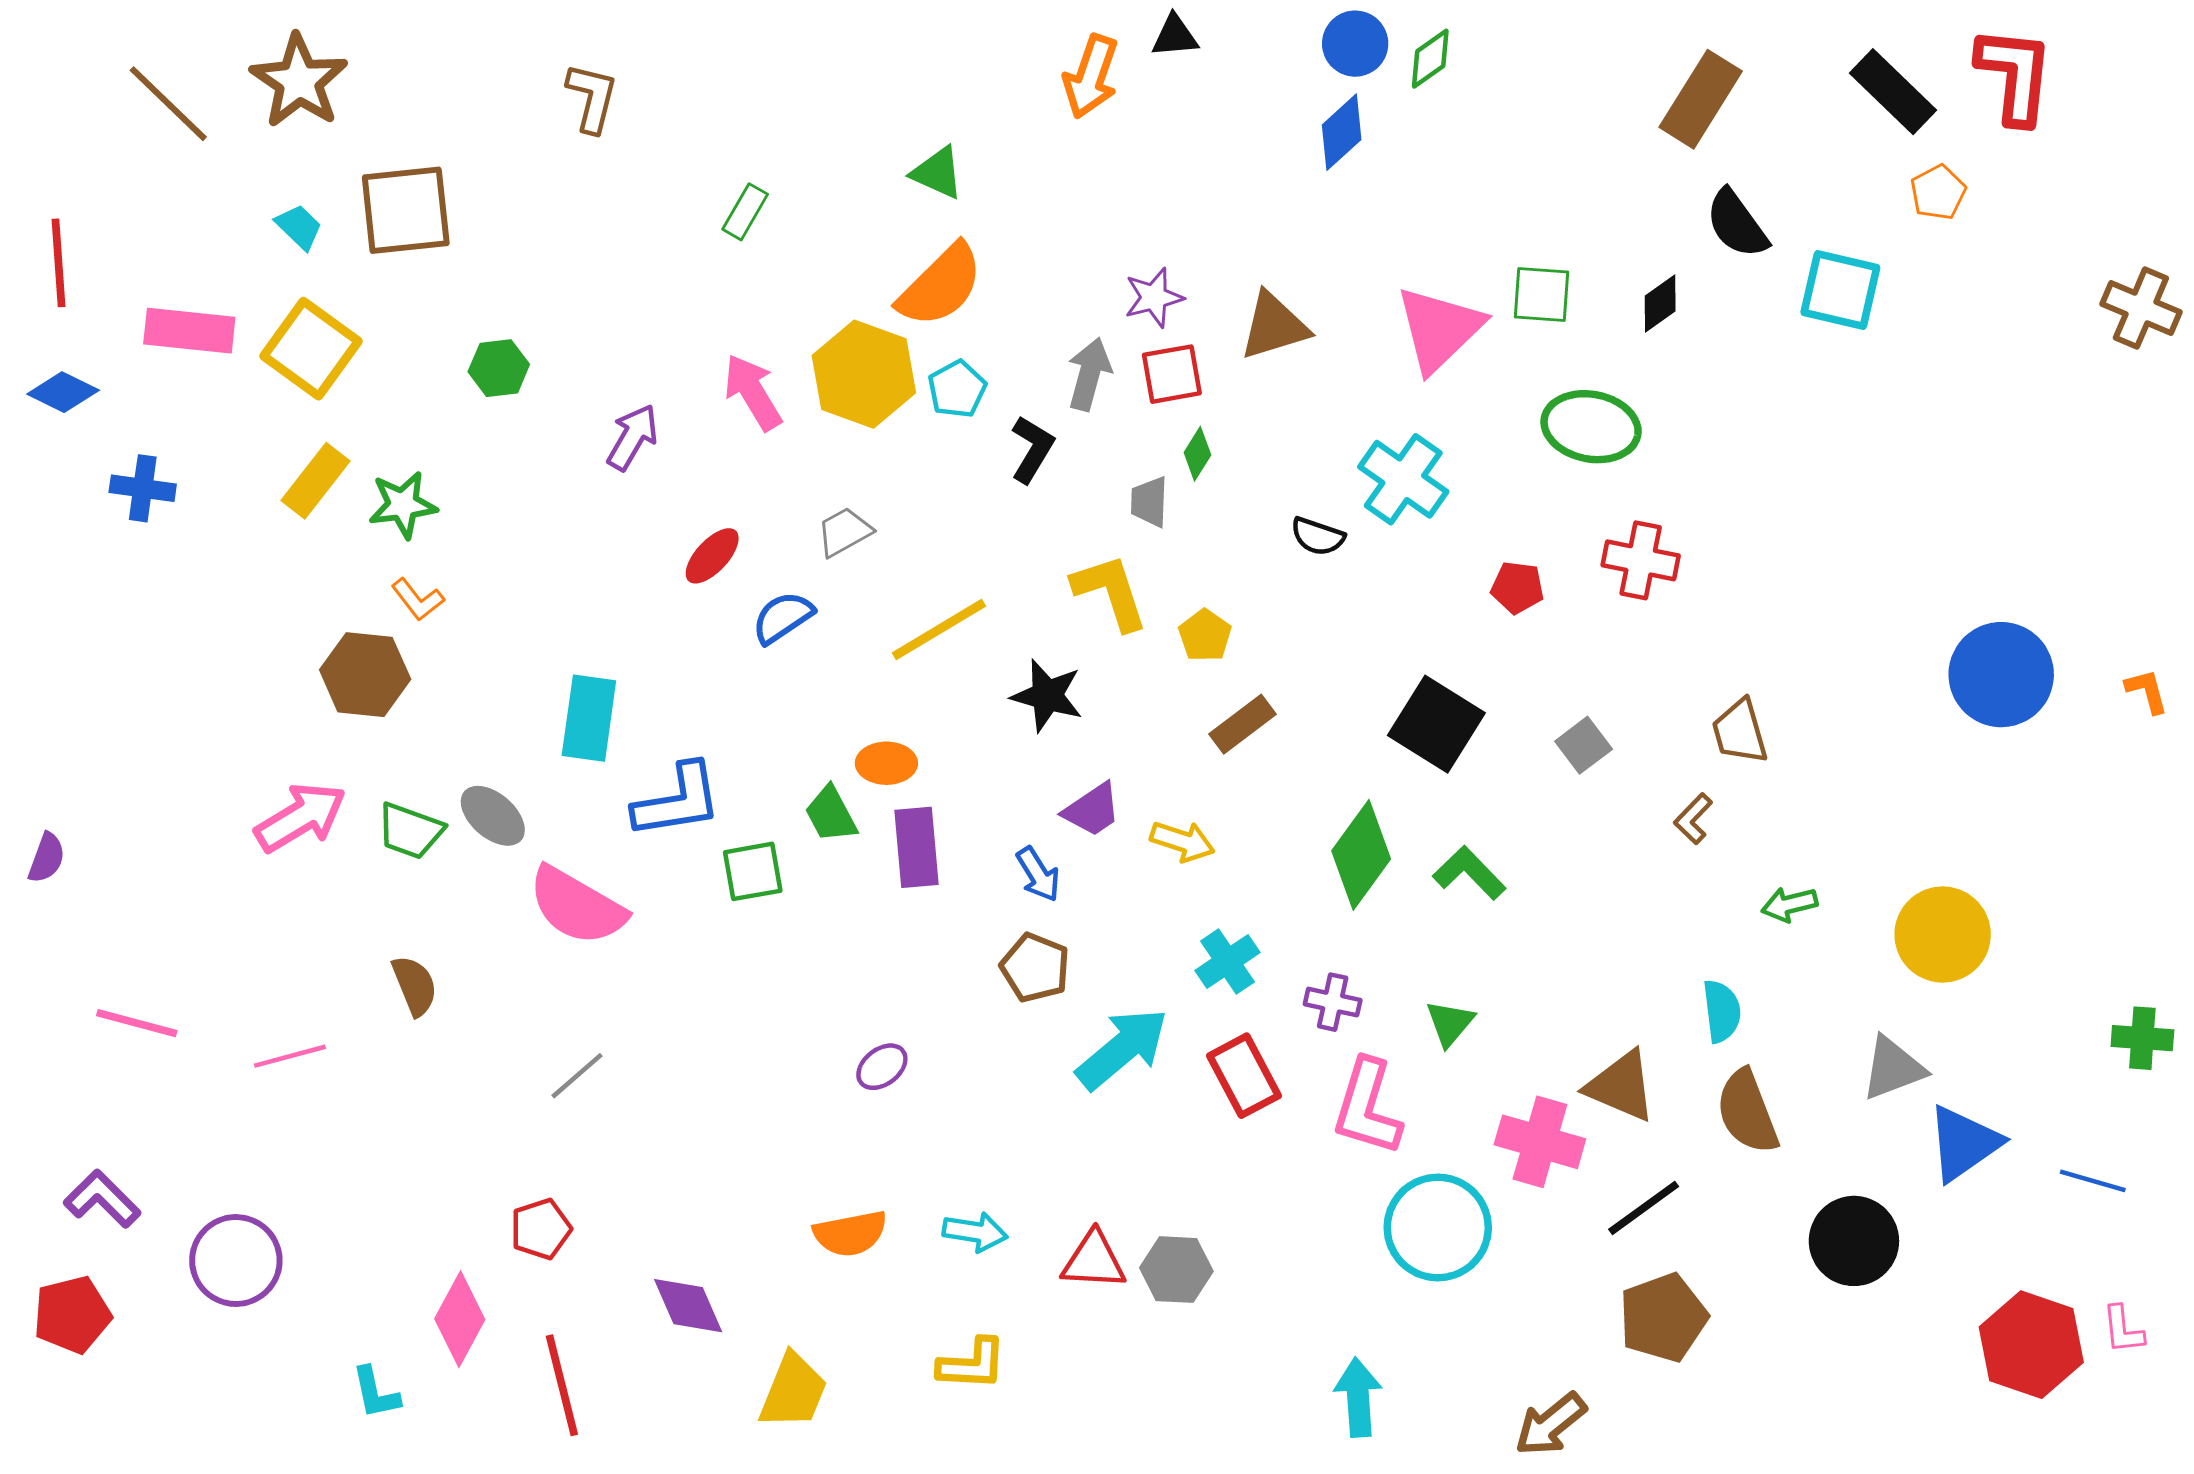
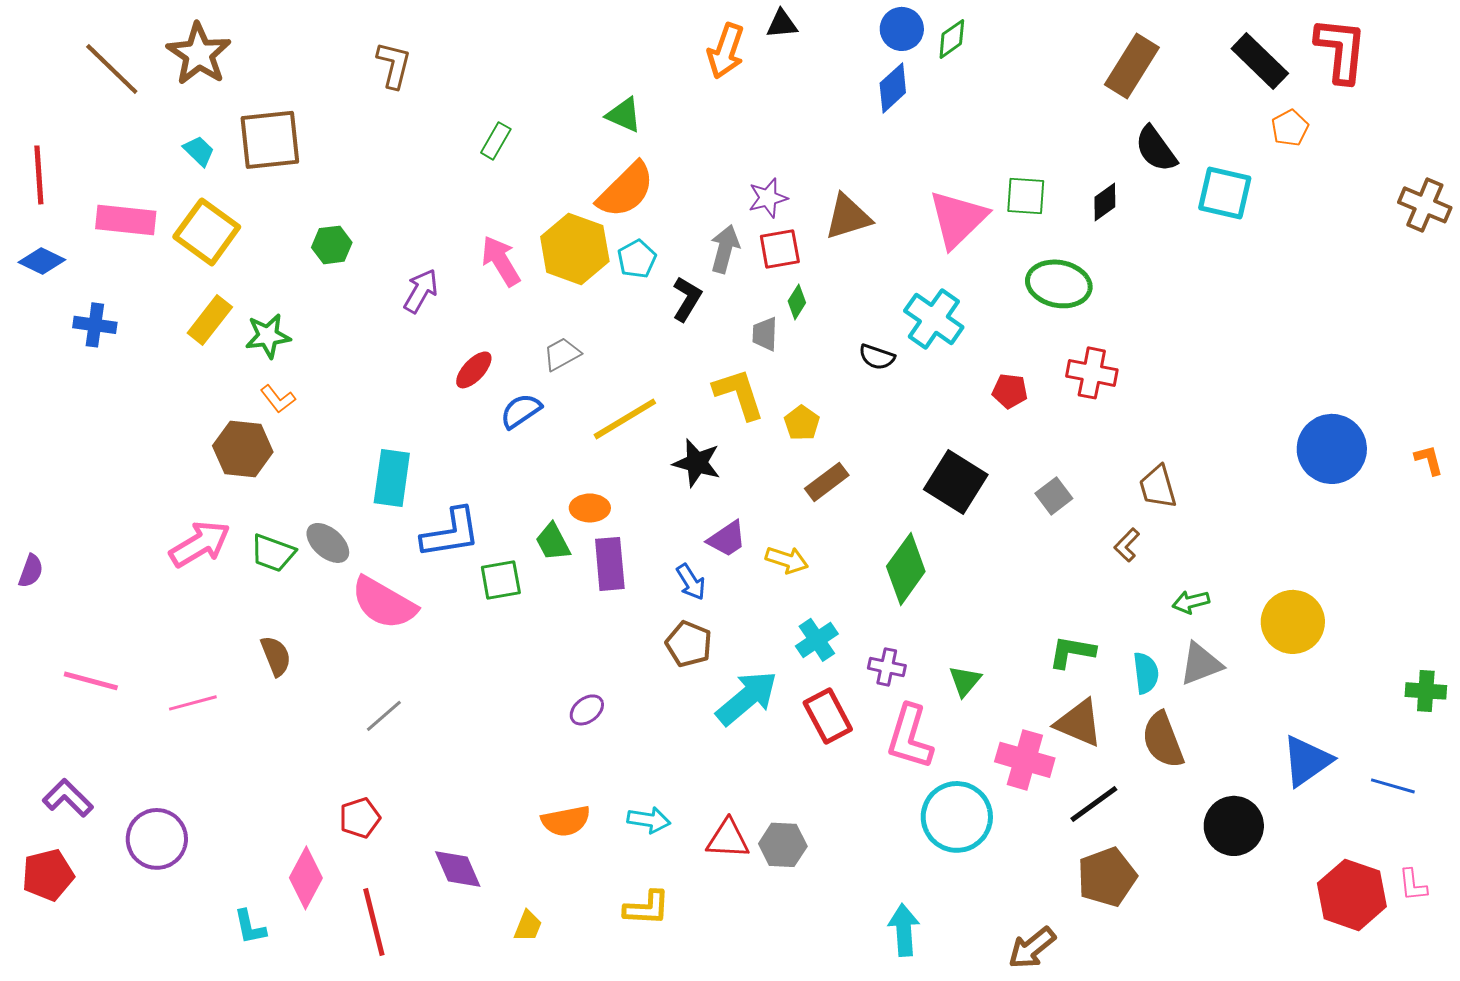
green L-shape: (1469, 873) -> (1072, 652), moved, turned -36
gray triangle: (1893, 1068) -> (1201, 664), moved
yellow trapezoid: (793, 1391) -> (528, 926), size x0.6

